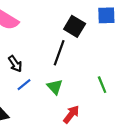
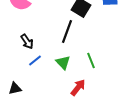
green line: (102, 85) -> (91, 60), moved

